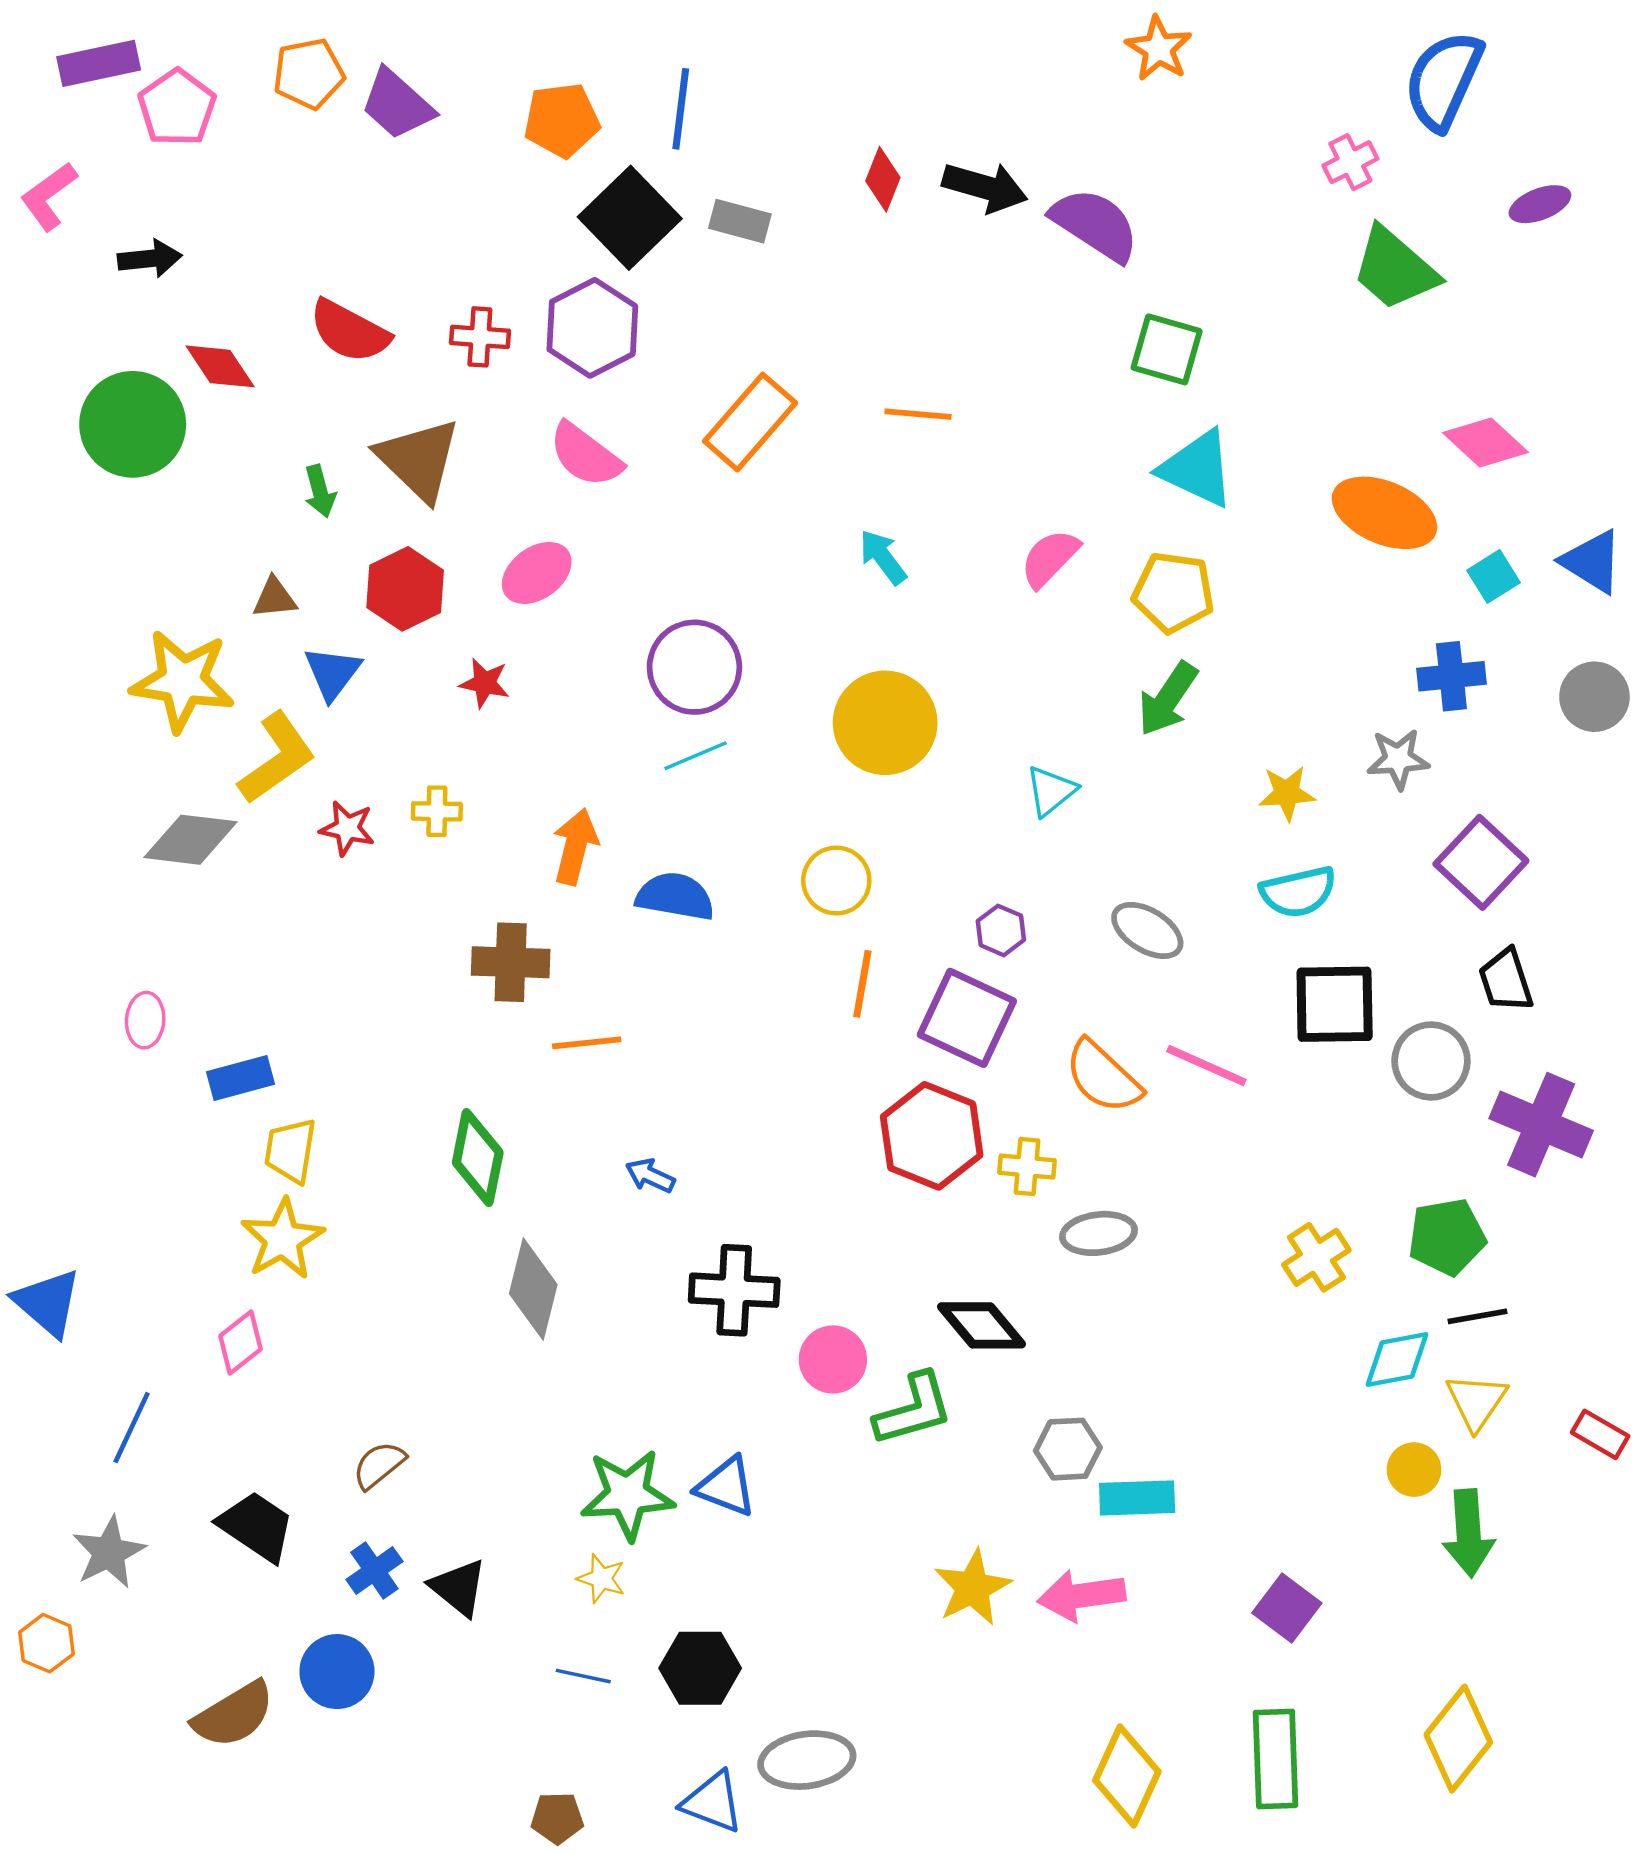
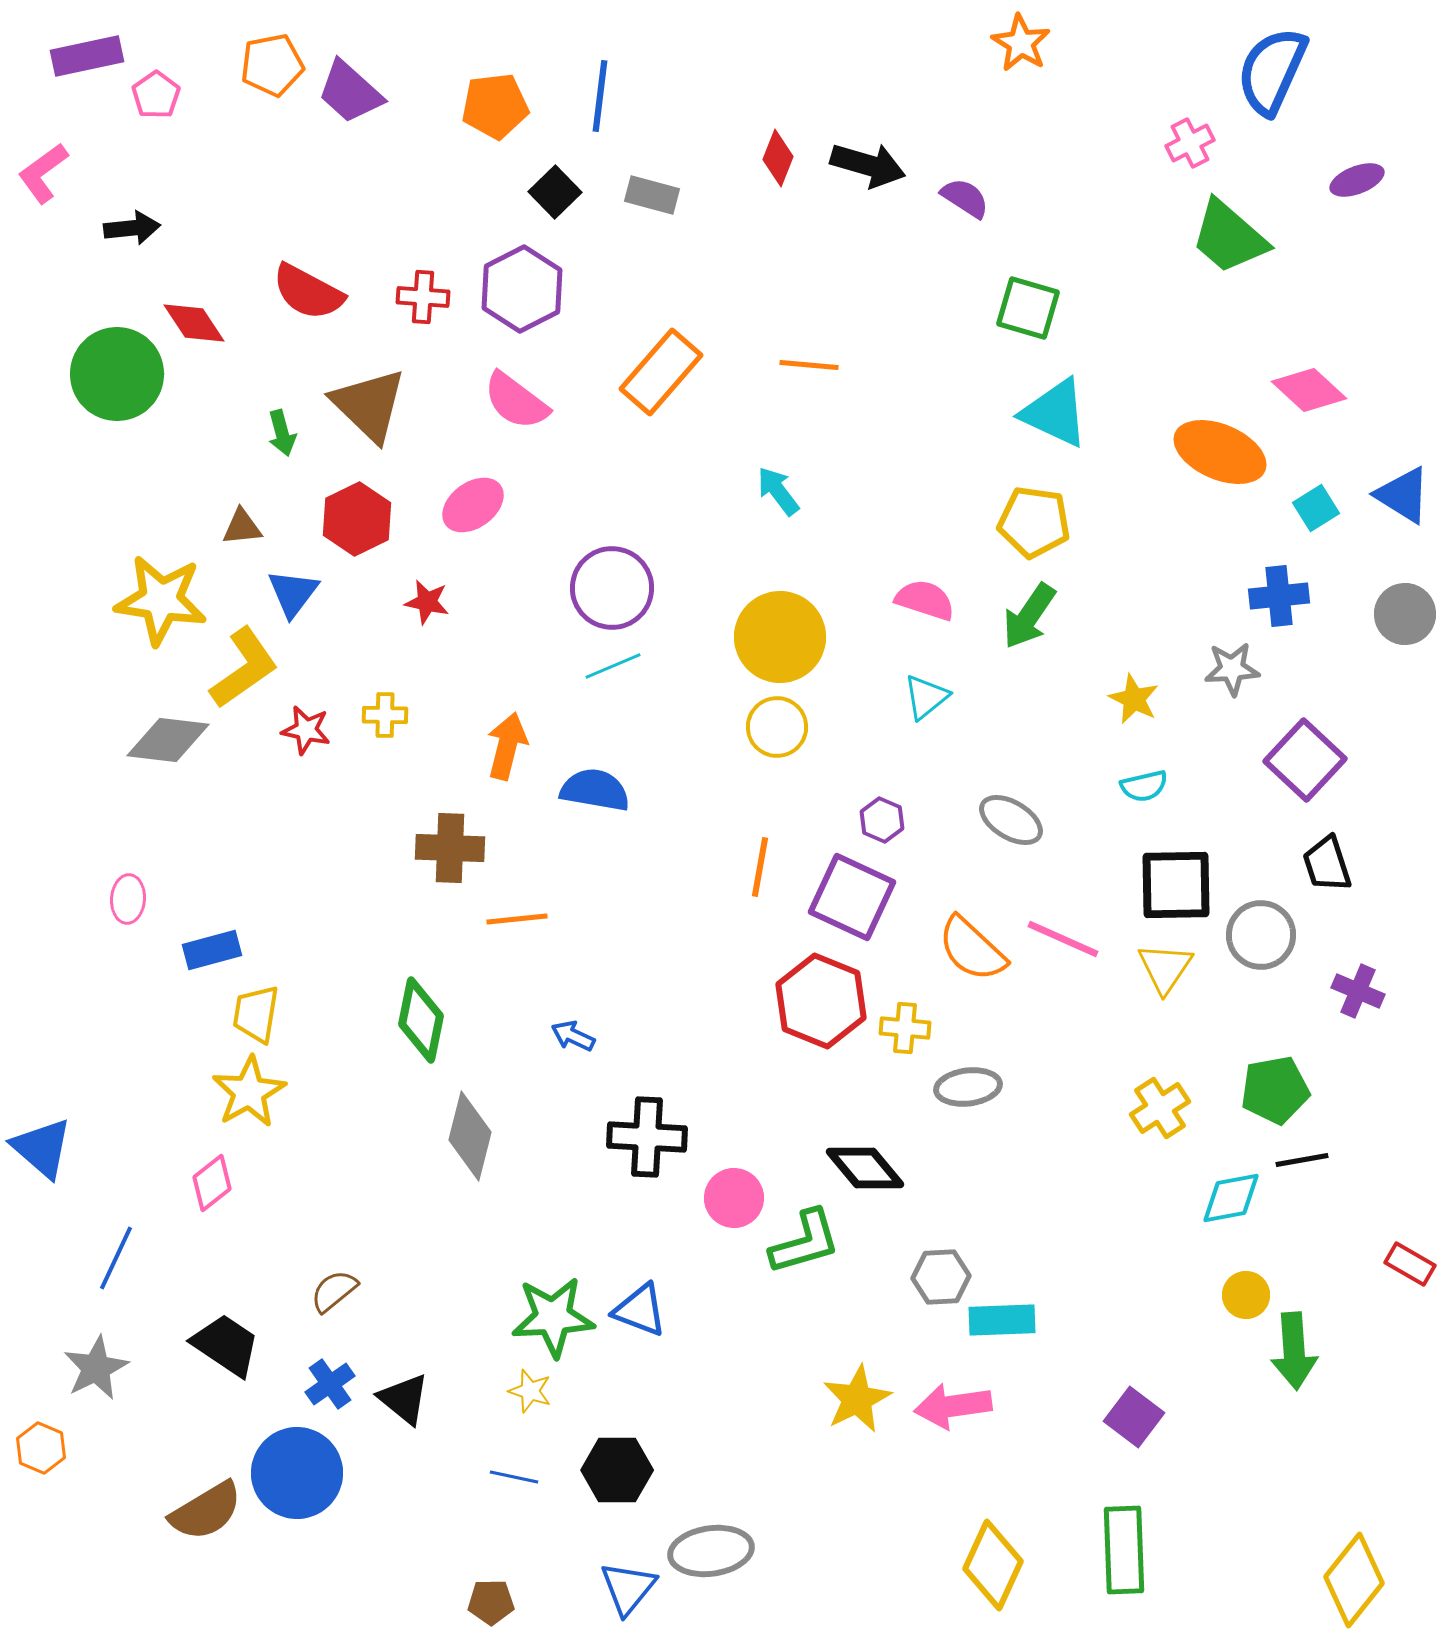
pink pentagon: (177, 108) -> (156, 95), size x0.7
black square: (630, 218) -> (555, 192), size x0.6
purple semicircle: (1095, 225) -> (965, 198), size x0.6
pink semicircle: (1050, 558) -> (925, 600), moved, turned 64
yellow star: (1287, 793) -> (1134, 699), turned 30
yellow circle: (836, 881) -> (777, 727), moved
cyan semicircle: (1298, 892) -> (1144, 786), size x0.7
purple cross: (1541, 1125) -> (1358, 991), size x0.6
yellow triangle: (1476, 1401) -> (1165, 968), moved
blue circle: (337, 1672) -> (297, 1473), size x1.4
yellow diamond: (1458, 1739) -> (1354, 1580), moved
blue triangle: (713, 1802) -> (628, 1588), turned 48

